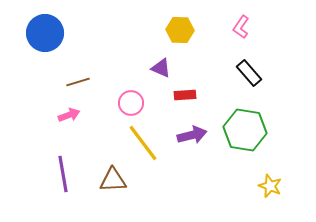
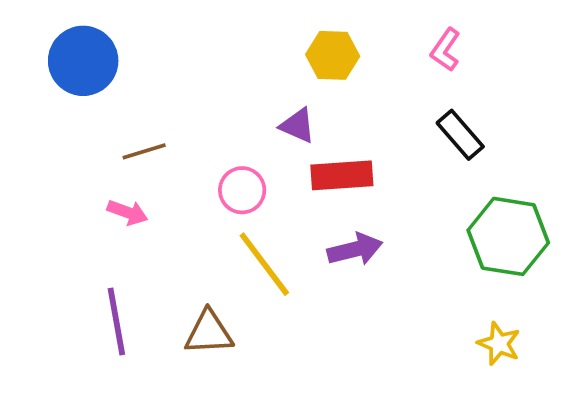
red rectangle: (185, 95) -> (342, 175), size x1.5
pink arrow: (69, 115) -> (128, 212), turned 40
green hexagon: (245, 130) -> (508, 236), moved

